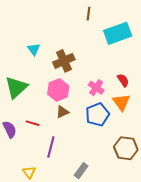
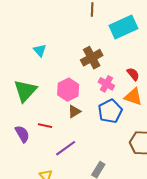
brown cross: (64, 61) -> (92, 58), moved
orange triangle: (121, 102) -> (133, 97), turned -30
purple line: (51, 147) -> (66, 148), turned 45

